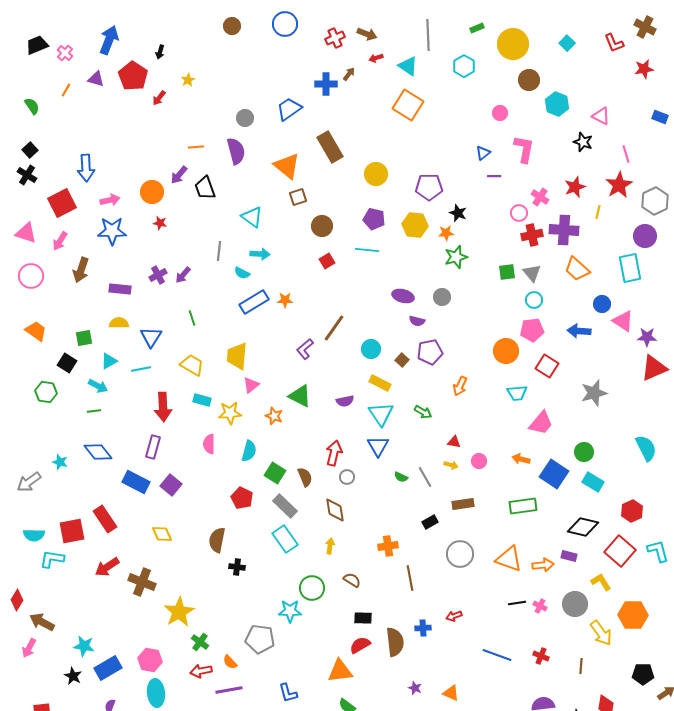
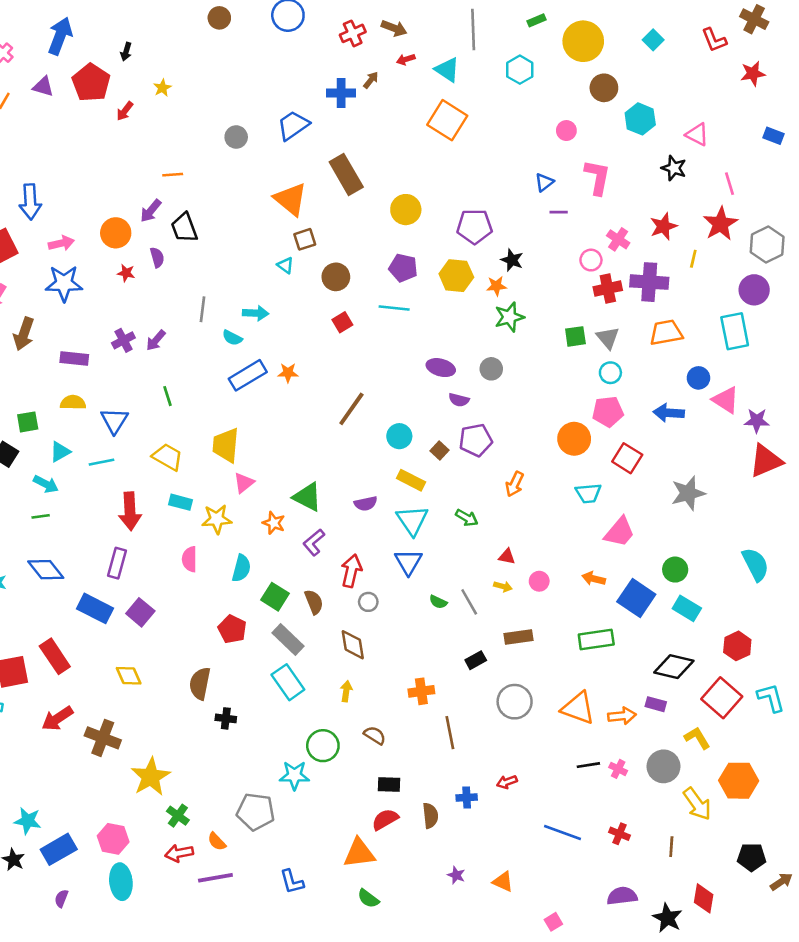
purple semicircle: (236, 151) -> (157, 257), moved, size x0.6
cyan triangle: (252, 217) -> (285, 265), moved, size x0.6
orange trapezoid: (577, 269) -> (666, 333), turned 128
purple L-shape: (305, 349) -> (314, 542), moved
brown semicircle: (395, 642) -> (430, 816), size x0.7

